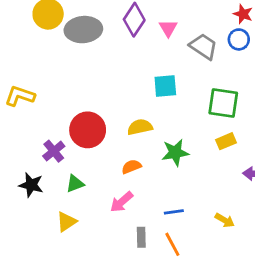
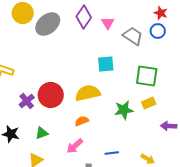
gray ellipse: (83, 30) -> (48, 24), turned -35
yellow semicircle: (140, 127) -> (88, 93), size x1.4
purple cross: (54, 151) -> (27, 101), moved
green star: (175, 152) -> (124, 110), moved

